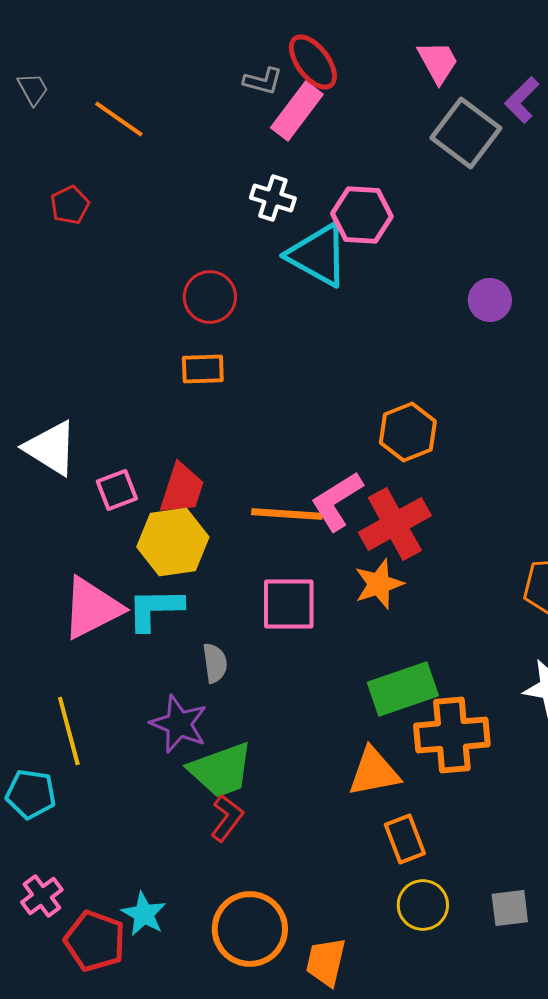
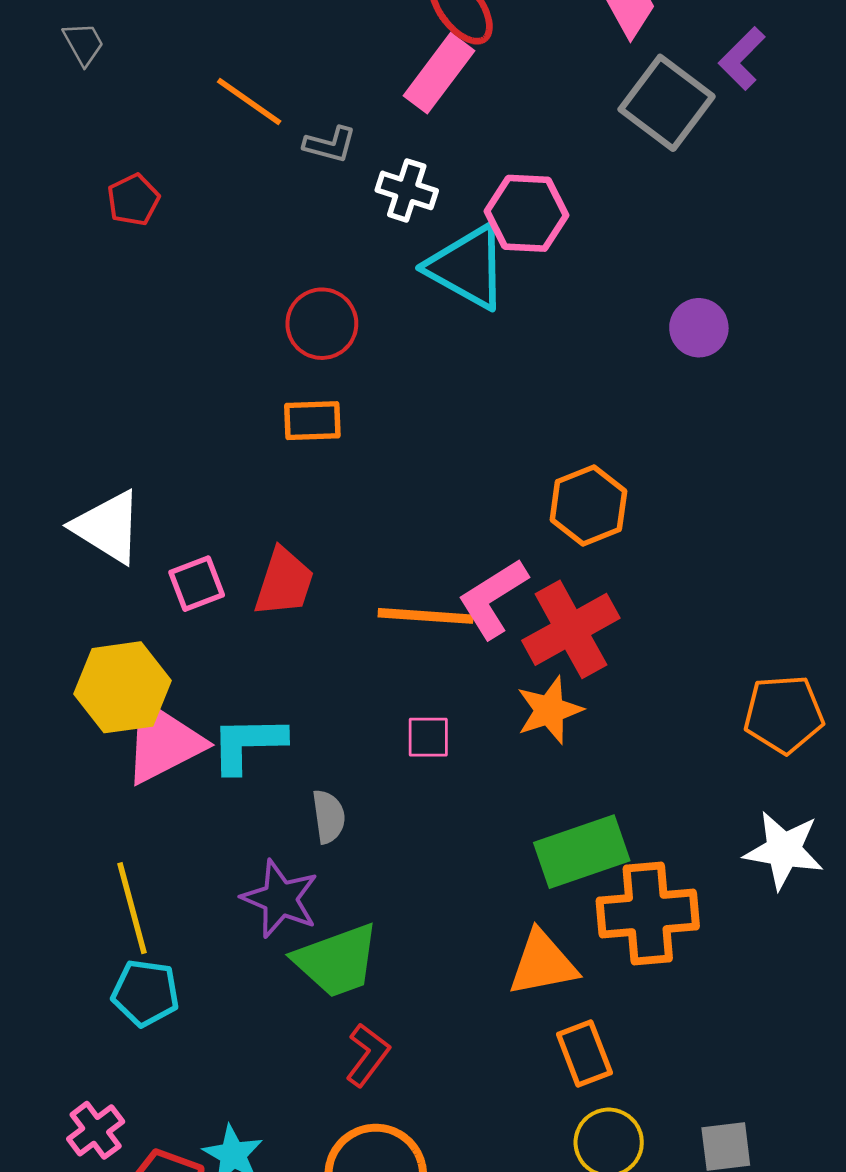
gray L-shape: (263, 81) -> (330, 145), moved
orange line: (119, 119) -> (249, 102), moved
yellow hexagon: (173, 542) -> (123, 687), moved
pink square: (289, 604) -> (428, 737), size x0.6
cyan pentagon: (31, 794) -> (145, 993), moved
red L-shape: (227, 818) -> (368, 1055), moved

